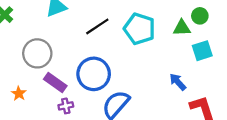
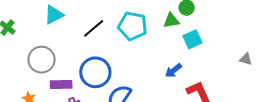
blue arrow: (178, 82) -> (173, 71), turned -78
purple rectangle: (55, 83) -> (61, 84), turned -30

